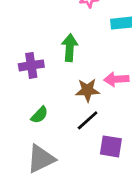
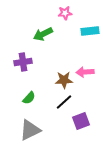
green arrow: (70, 48) -> (43, 34), moved, turned -120
purple square: (111, 146) -> (81, 121), turned -30

